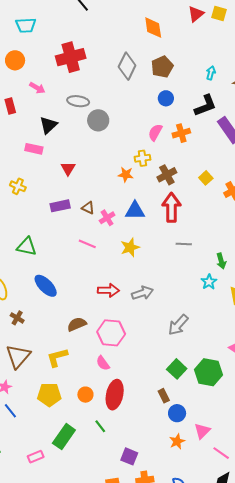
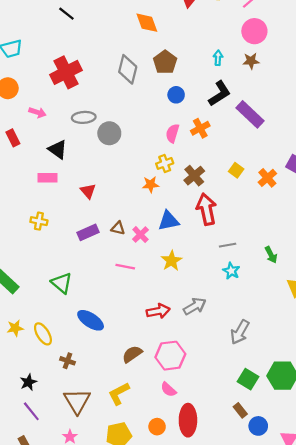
black triangle: (48, 125) -> (58, 149), turned -30
green triangle: (27, 247) -> (62, 283), turned 40
cyan star: (209, 282) -> (231, 271), moved

